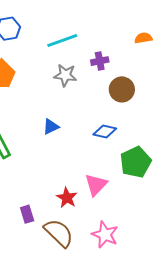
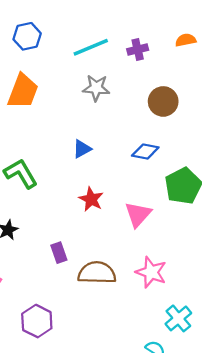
purple cross: (100, 61) -> (138, 50), moved
red star: (67, 198) -> (91, 199), moved
brown semicircle: (59, 233) -> (97, 273), turned -40

